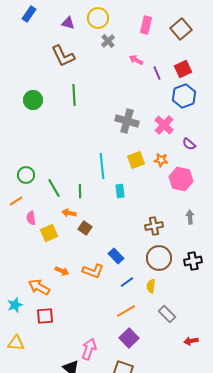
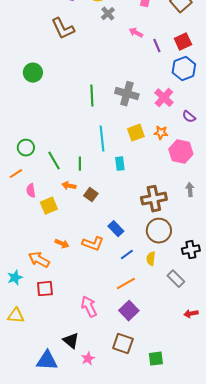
green line: (74, 95) -> (92, 96), moved
brown cross: (154, 226) -> (154, 199), size x1.4
brown square: (85, 228) -> (91, 195), moved
black cross: (193, 261) -> (191, 250), moved
gray rectangle: (167, 314) -> (176, 279), moved
pink arrow: (89, 349) -> (89, 307), moved, turned -45

